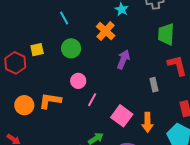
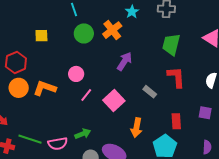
green circle: (71, 48) -> (84, 33), moved
red hexagon: (15, 63) -> (16, 62), moved
gray rectangle: (154, 85) -> (150, 92), turned -48
pink square: (122, 116) -> (114, 100), moved

